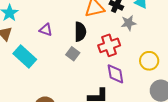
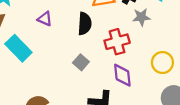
gray square: (73, 54) -> (81, 62), moved

